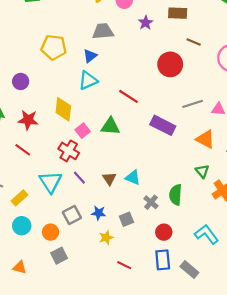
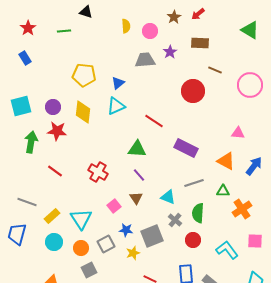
gray trapezoid: (103, 31) -> (145, 60), moved
gray line: (193, 104) -> (194, 183), moved
yellow diamond: (63, 109) -> (83, 112), moved
red star: (28, 120) -> (57, 131), moved
pink square: (83, 131) -> (114, 206), moved
green triangle: (202, 171) -> (223, 191), turned -48
purple line: (79, 178) -> (139, 175), moved
cyan triangle: (133, 178) -> (168, 197), moved
cyan triangle: (51, 182) -> (81, 219), moved
gray square: (72, 215) -> (106, 244), moved
gray square: (126, 219) -> (152, 236), size x1.6
red circle: (164, 232) -> (193, 240), moved

